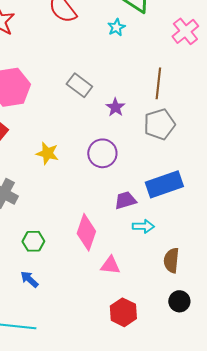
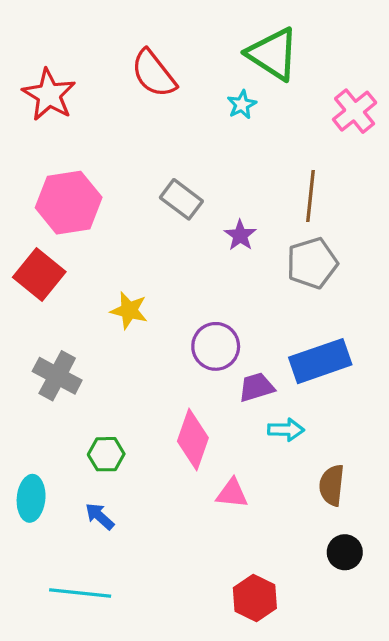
purple circle: (102, 153) -> (216, 346), moved
red hexagon: (123, 312) -> (255, 598), moved

